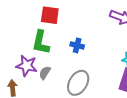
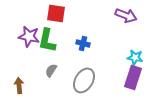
purple star: (27, 66) -> (29, 36), moved

